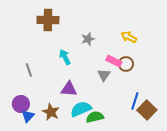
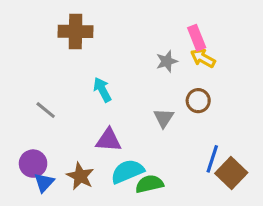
gray star: (88, 39) -> (167, 61), moved
pink rectangle: (114, 61) -> (197, 38), moved, turned 42
gray line: (29, 70) -> (46, 110), turned -32

